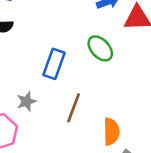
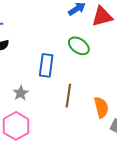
gray star: (27, 101) -> (21, 93), moved

